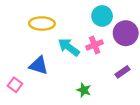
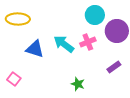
yellow ellipse: (42, 23) -> (18, 19), moved
blue triangle: (39, 65) -> (35, 49), moved

